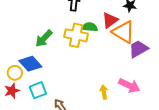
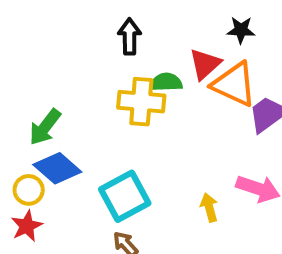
green arrow: (44, 38) -> (45, 127), moved
cyan square: (38, 90) -> (125, 196), moved, size x1.4

